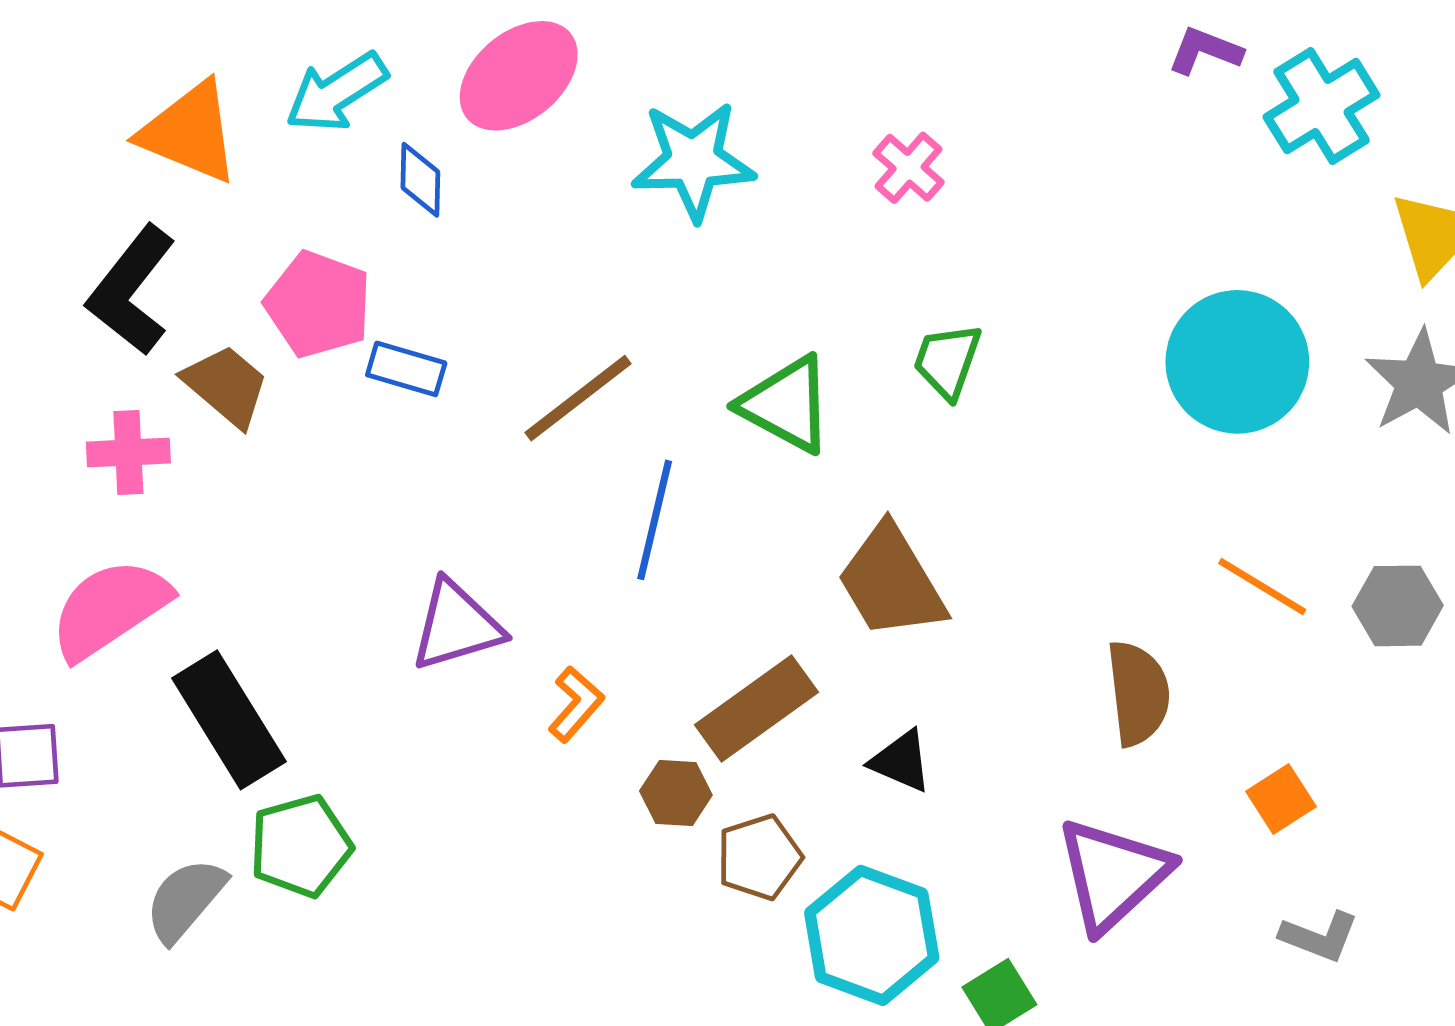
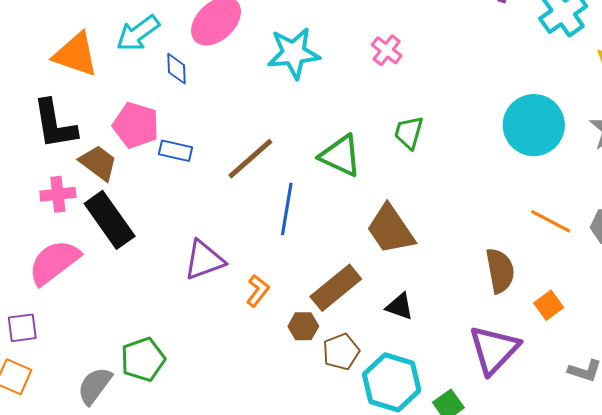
black L-shape: (131, 290) -> (55, 124), turned -44
black rectangle: (229, 720) -> (110, 220), moved
orange square: (1281, 799) -> (549, 305), moved

